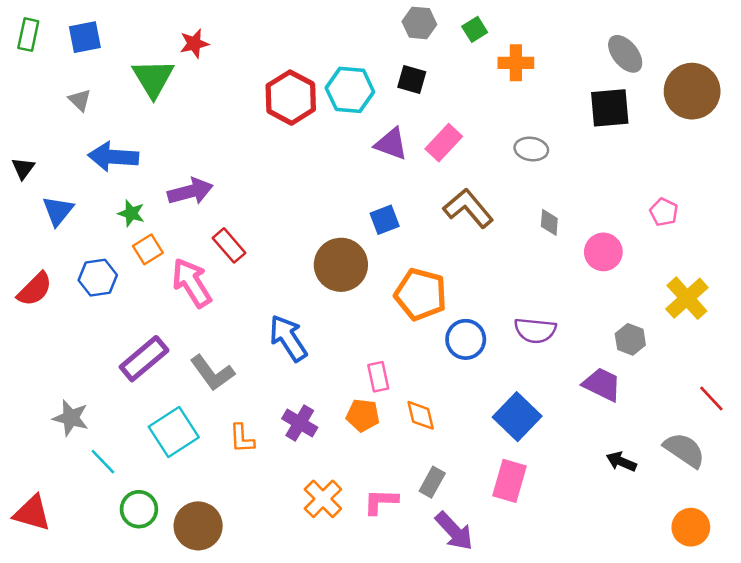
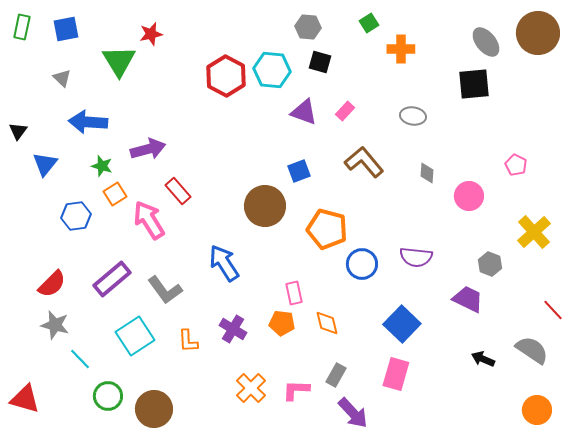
gray hexagon: (419, 23) -> (308, 27), moved
brown circle: (692, 91) -> (538, 33), moved
pink rectangle: (444, 143) -> (345, 111), size x0.7
red semicircle: (35, 289) -> (52, 284), moved

